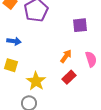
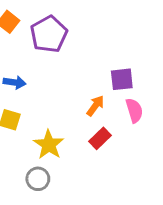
purple square: (80, 25) -> (122, 79), moved

